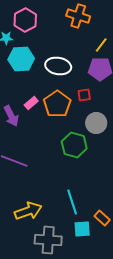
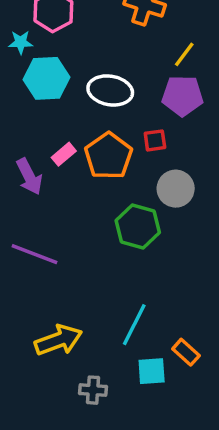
cyan line: (72, 202) -> (134, 325), turned 45
gray cross: (48, 240) -> (93, 390), size x0.6

